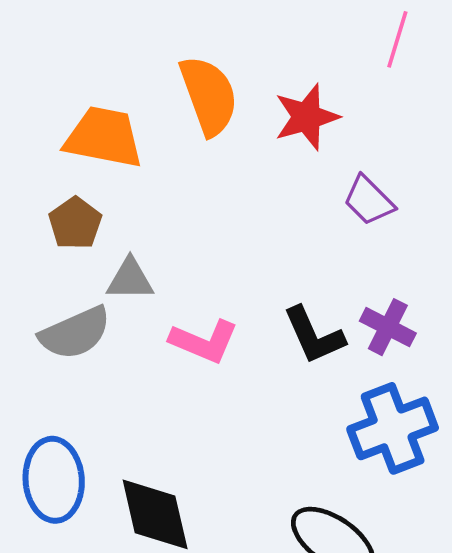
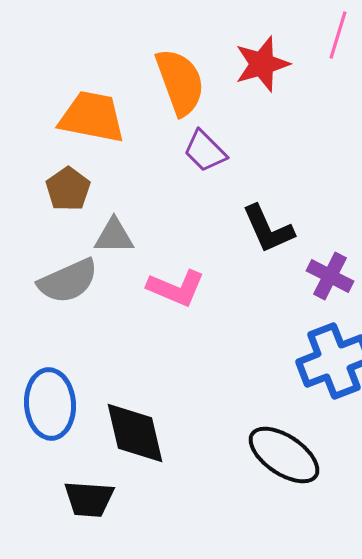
red star: (307, 117) -> (262, 64), moved
purple trapezoid: (369, 201) -> (205, 151), moved
black L-shape: (314, 335) -> (268, 229), moved

